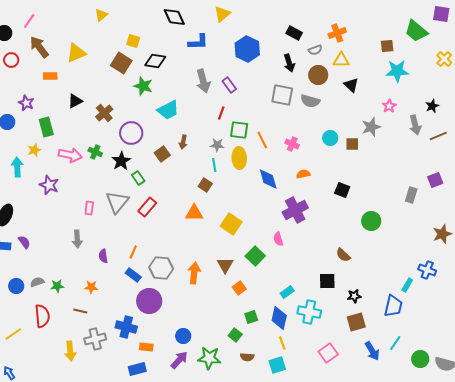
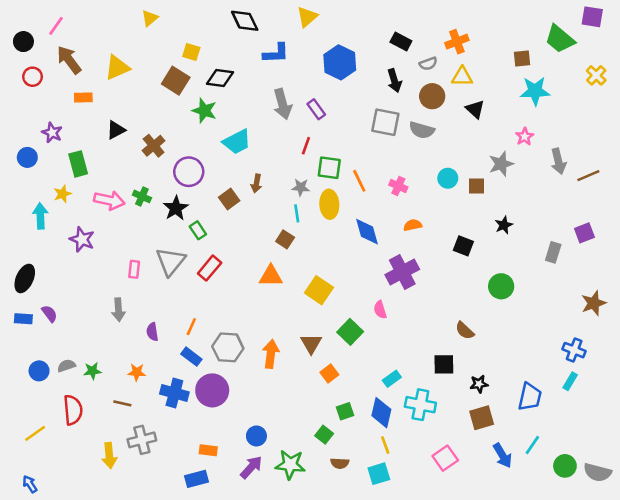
black star: (432, 106) -> (504, 225), moved
cyan rectangle: (407, 285) -> (570, 381), moved
blue cross: (126, 327) -> (174, 393), moved

